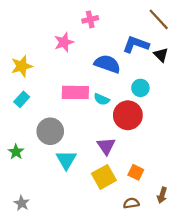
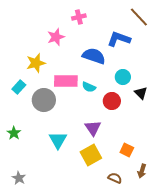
black triangle: (161, 55) -> (141, 93), moved
yellow star: (22, 66) -> (36, 63), moved
red circle: (128, 115) -> (112, 101), size x0.7
gray circle: (50, 131) -> (44, 100), moved
orange square: (136, 172) -> (127, 150), moved
brown semicircle: (131, 203) -> (115, 178), turned 32

